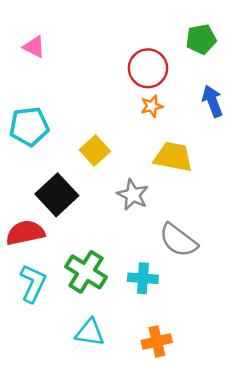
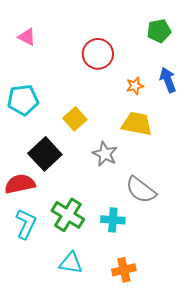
red circle: (148, 68) -> (98, 54), moved
orange star: (152, 106) -> (135, 86), moved

